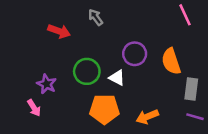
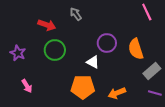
green circle: (87, 71) -> (55, 50), moved
purple star: (47, 84) -> (18, 53), moved
gray rectangle: (191, 89) -> (152, 71), turned 42

